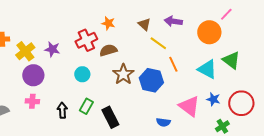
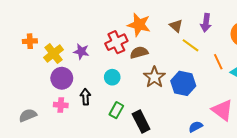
purple arrow: (173, 21) -> (206, 23), turned -90
orange star: (108, 23) -> (139, 25), size x1.6
orange line: (173, 64) -> (218, 62), moved
black arrow: (62, 110) -> (85, 97), moved
blue semicircle: (163, 122) -> (196, 127), turned 144

